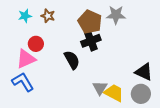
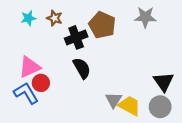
gray star: (116, 15) -> (145, 17), moved
black cross: (91, 41) -> (76, 37), moved
red circle: (36, 44) -> (41, 83), moved
black triangle: (144, 72) -> (164, 82), turned 30

